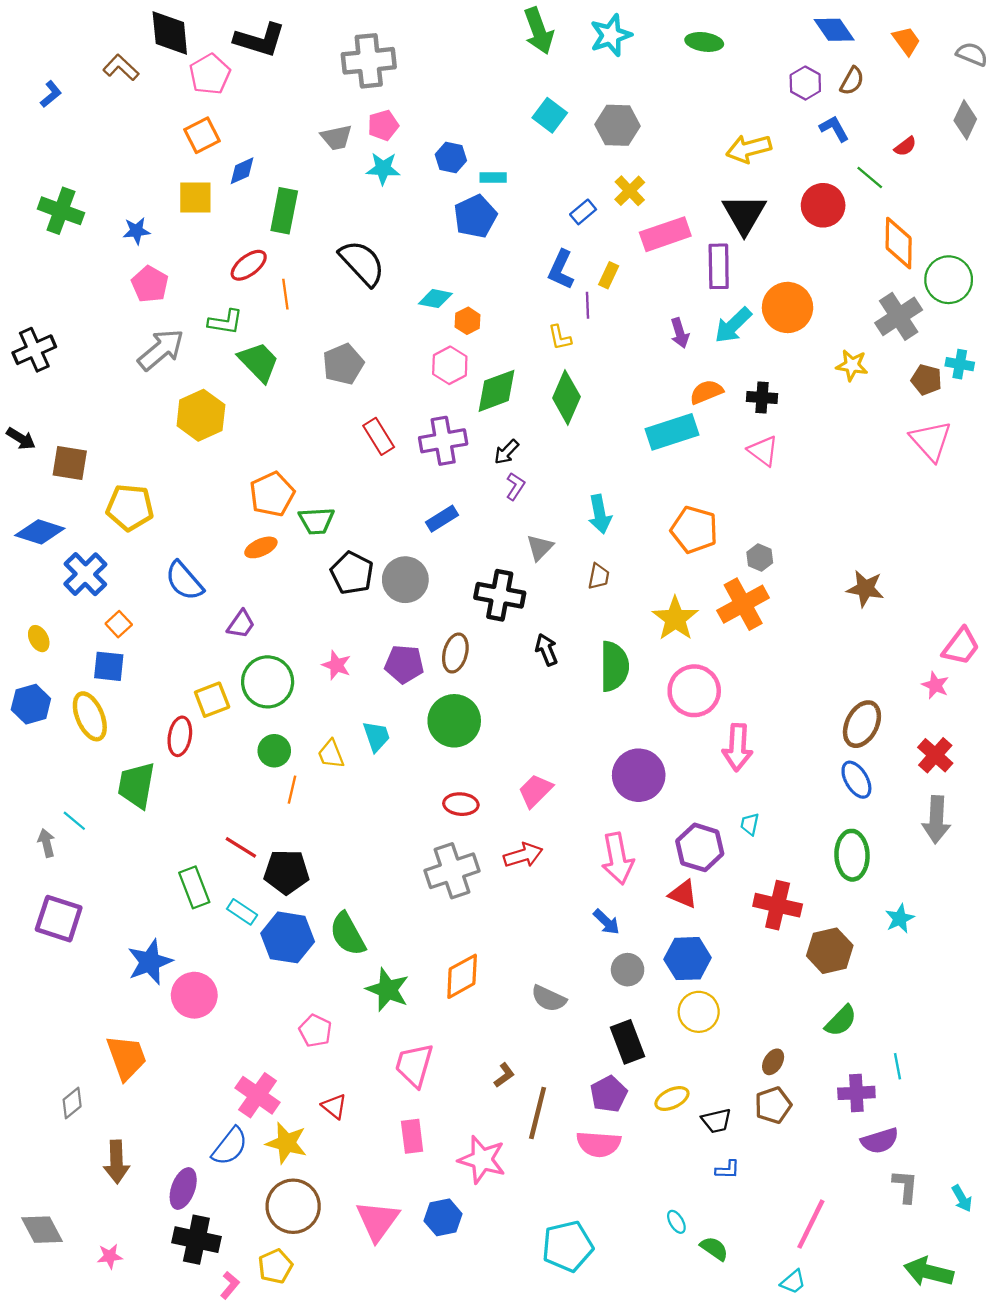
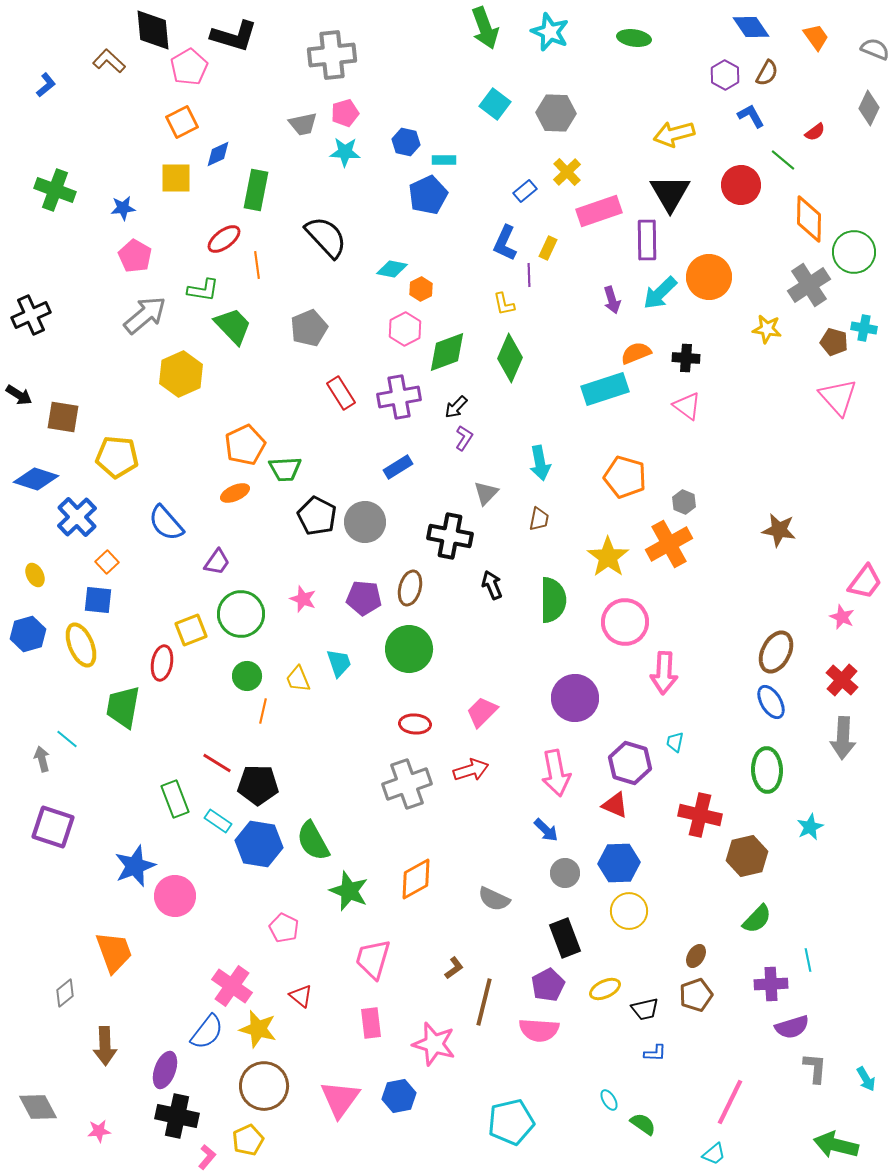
cyan star: (611, 35) -> (550, 32), turned -30

